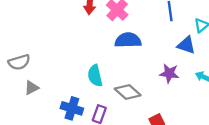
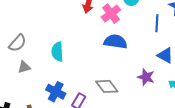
gray semicircle: (19, 62) -> (18, 43), turned -42
cyan semicircle: (95, 76) -> (57, 52), moved

